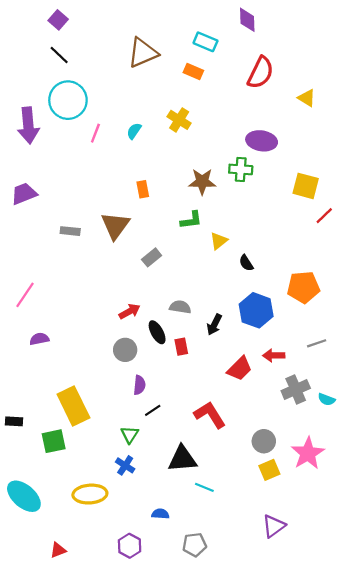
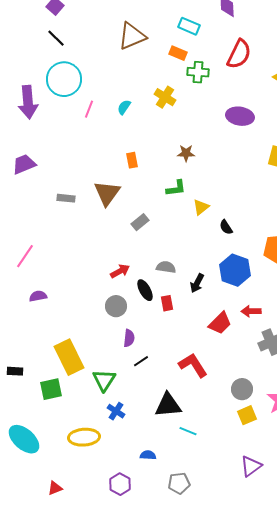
green cross: (241, 169) -> (198, 72), moved
brown star: (202, 182) -> (186, 153), size x0.7
green triangle: (130, 435) -> (104, 380), moved, size x1.4

